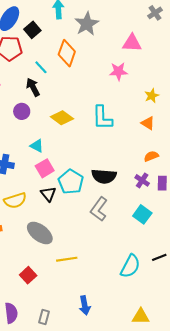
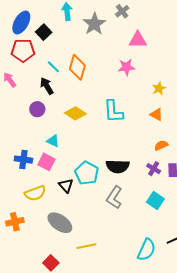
gray cross: (155, 13) -> (122, 11), moved
orange diamond: (67, 53) -> (77, 67), moved
pink square: (45, 168) -> (46, 162), moved, turned -30

